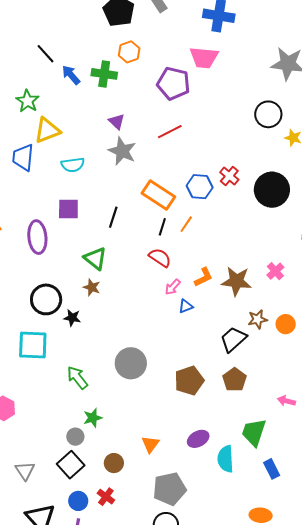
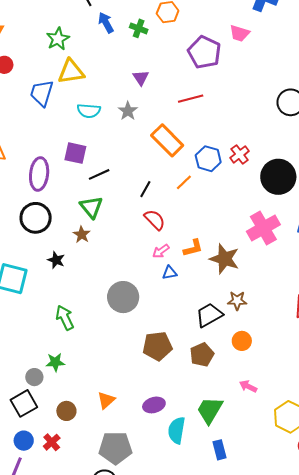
pink trapezoid: (204, 57) -> (239, 33), size x0.7
green cross: (104, 74) -> (139, 28), size x0.7
gray star: (122, 151) -> (128, 111), moved, size x0.7
orange rectangle: (158, 195) -> (167, 140), moved
black line: (113, 217) -> (99, 174), moved, turned 35
orange line: (186, 224) -> (184, 182), moved
black line: (162, 227) -> (145, 189), moved
pink cross: (275, 271) -> (263, 228), moved, size x1.8
black circle: (46, 299) -> (36, 218), moved
orange circle: (286, 324) -> (242, 341), moved
gray circle: (131, 363) -> (123, 297), moved
green arrow: (77, 378) -> (65, 318), moved

